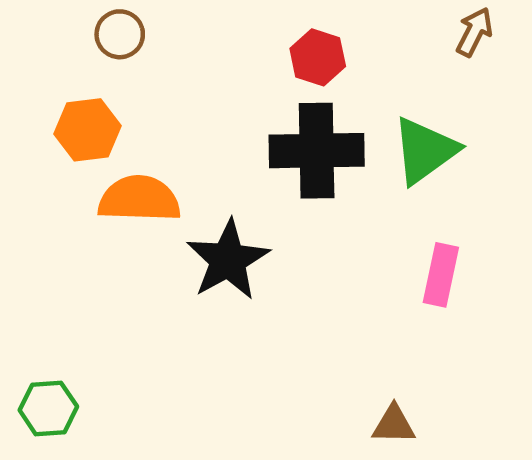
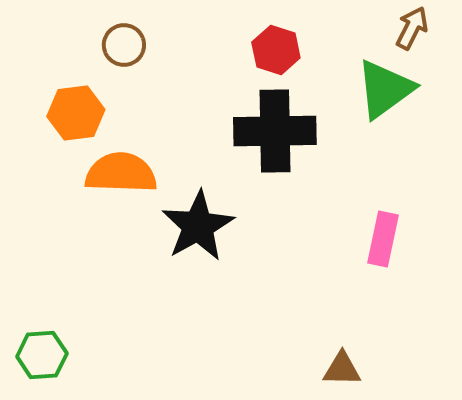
brown circle: (120, 34) -> (124, 45), moved
green triangle: (425, 151) -> (385, 89), moved

